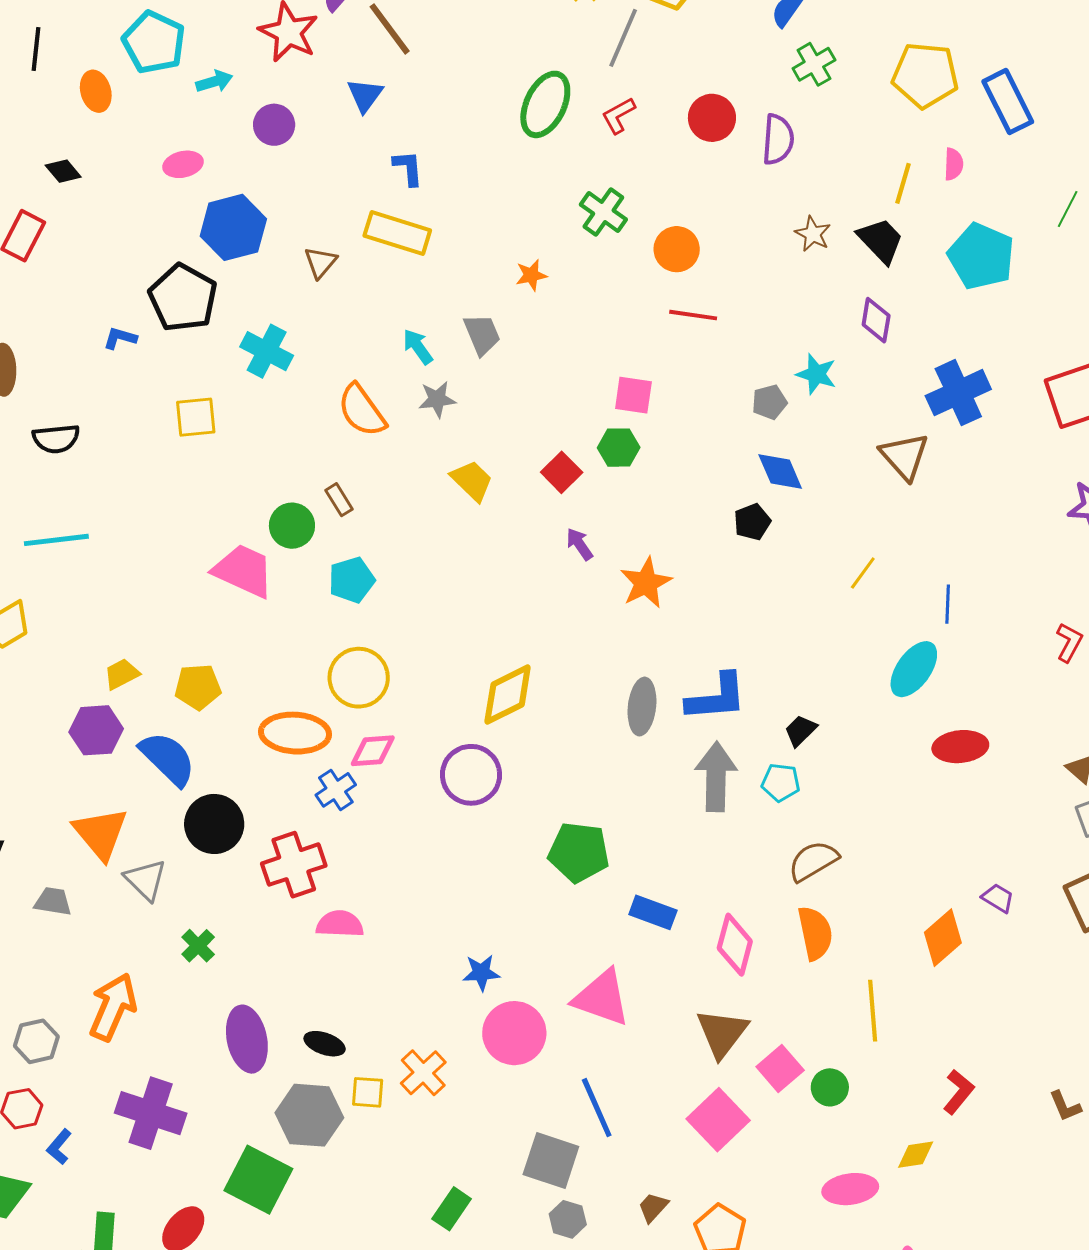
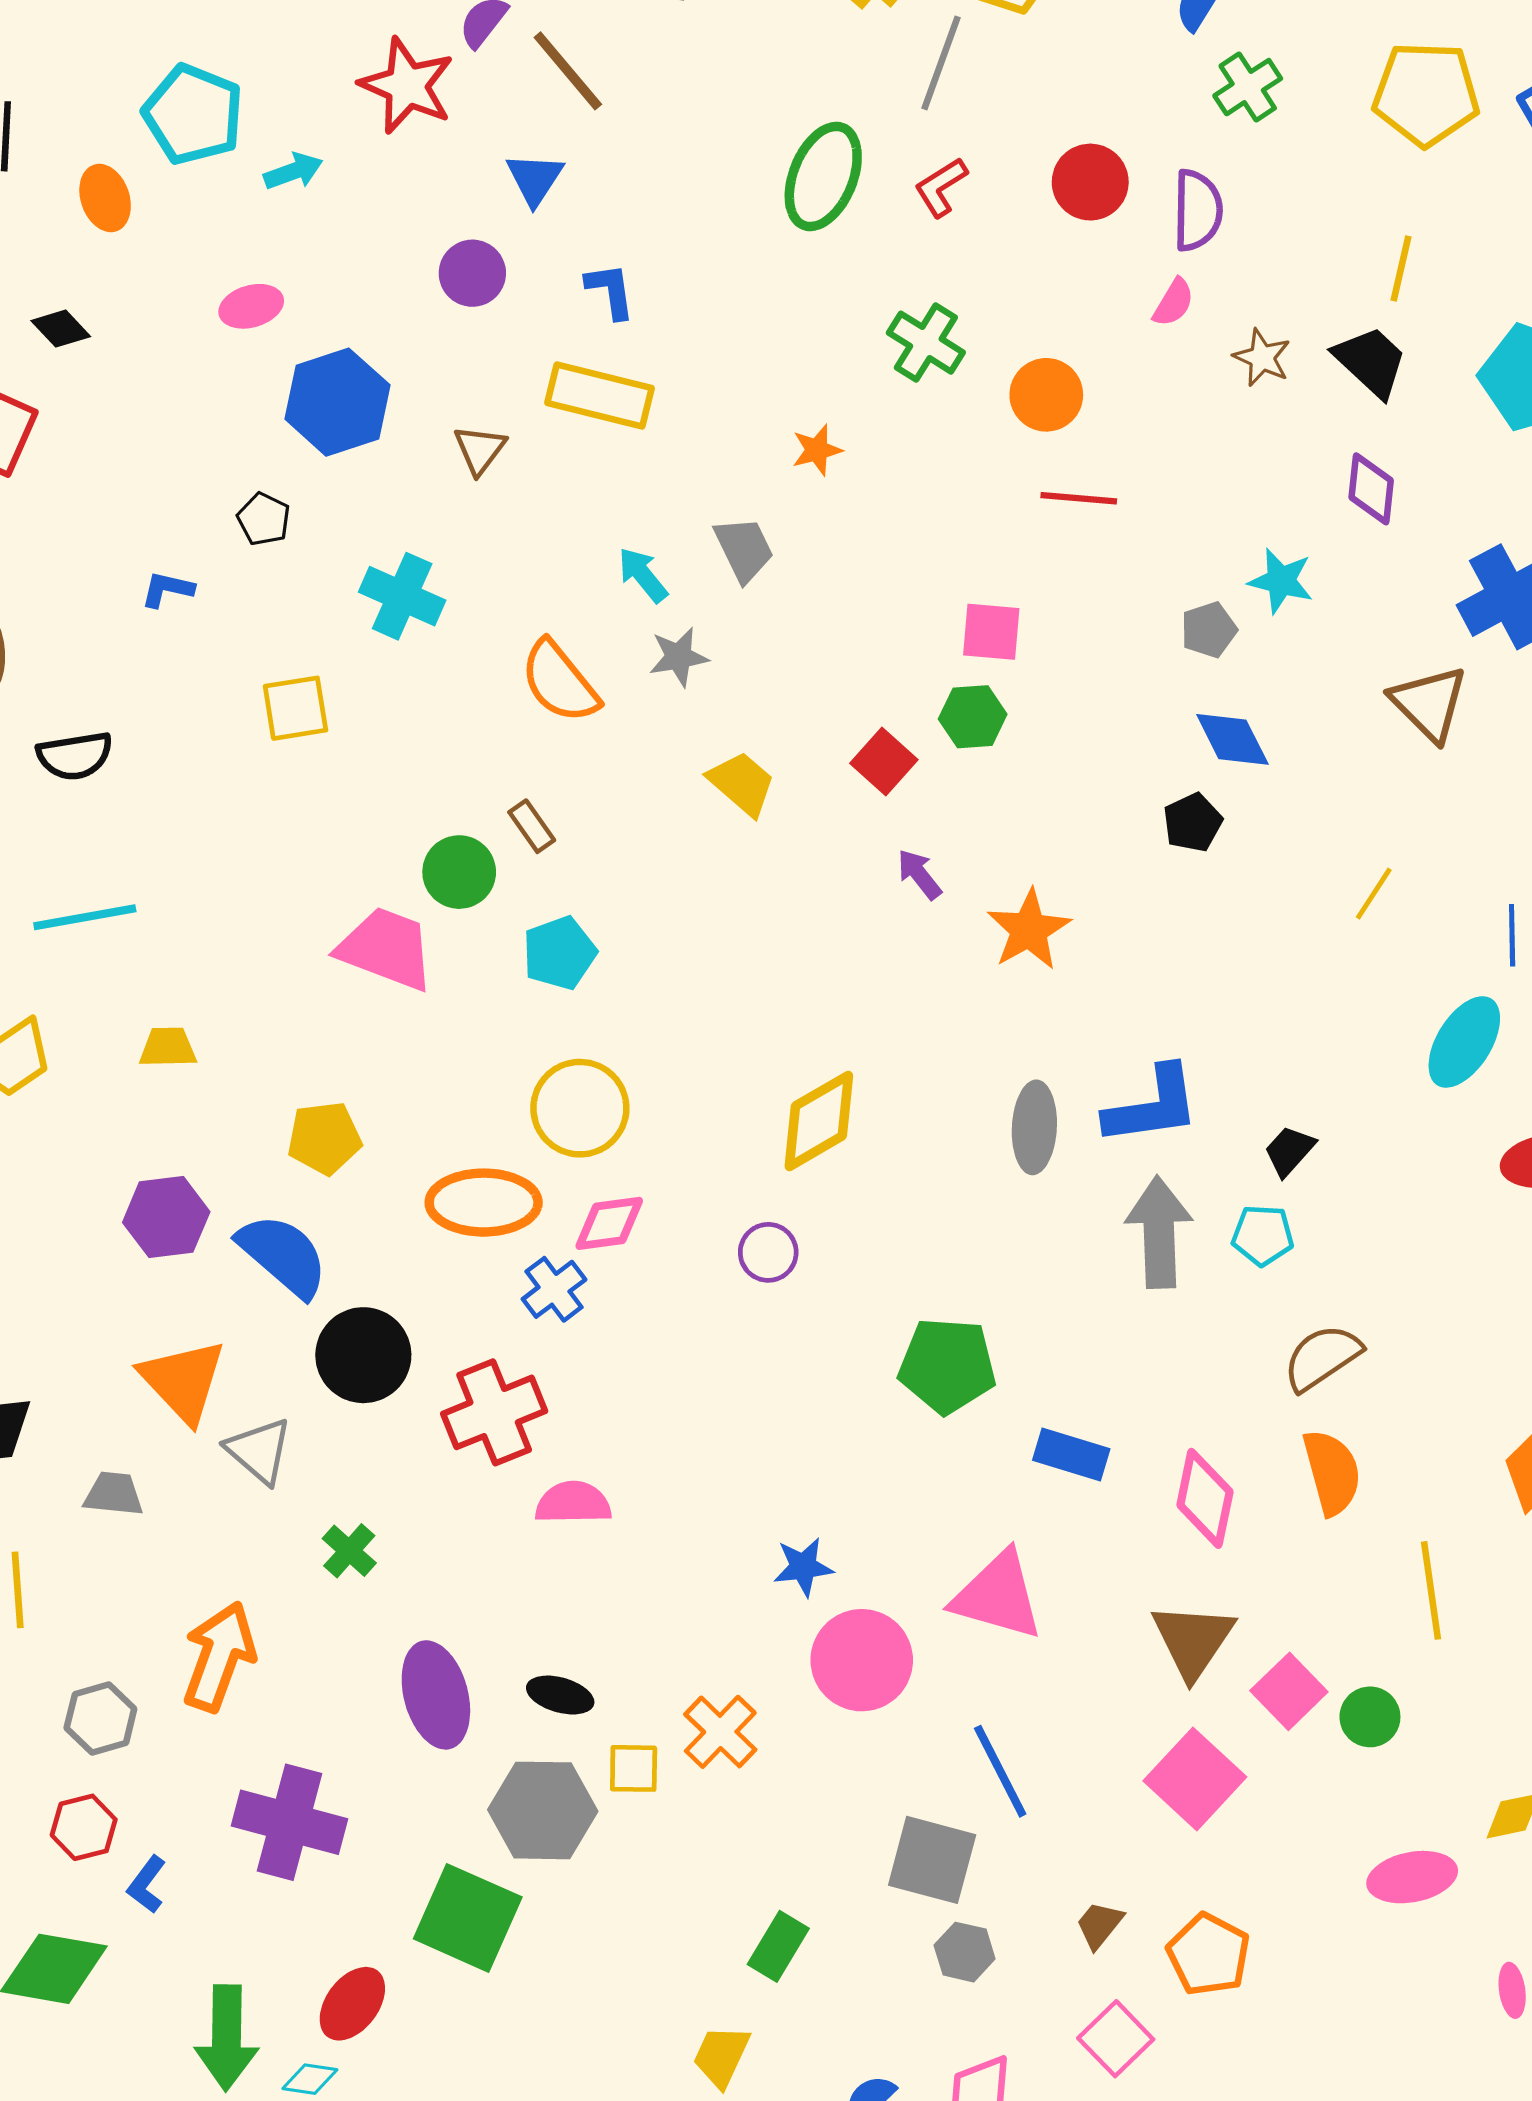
purple circle: (274, 125) -> (472, 273), moved
pink semicircle: (954, 164) -> (1174, 302), moved, turned 32
black pentagon: (183, 298) -> (264, 519), size x0.5
yellow trapezoid: (122, 674) -> (168, 1047), moved, turned 30
purple circle: (471, 775) -> (768, 1252), size x0.6

